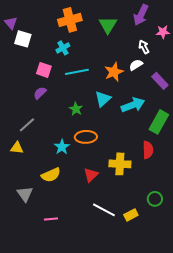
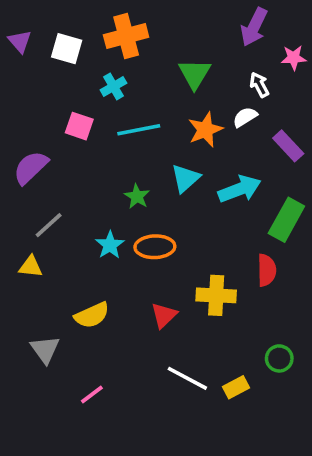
green triangle: (108, 25) -> (195, 74), moved
white square: (23, 39) -> (67, 49), moved
purple semicircle: (40, 93) -> (31, 168), moved, size x1.5
cyan star: (62, 147) -> (110, 245), moved
pink line: (51, 219) -> (92, 394), turned -32

